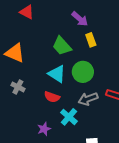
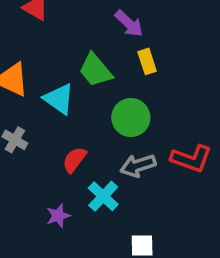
cyan triangle: (57, 74) -> (59, 99), moved
red semicircle: (52, 97) -> (74, 160), turned 105

